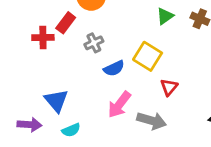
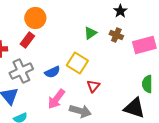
red rectangle: (66, 23) -> (27, 40), moved
gray cross: (94, 43) -> (21, 71), moved, size x1.6

